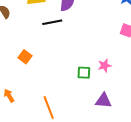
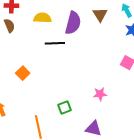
green square: (84, 73) -> (64, 108), moved, turned -32

